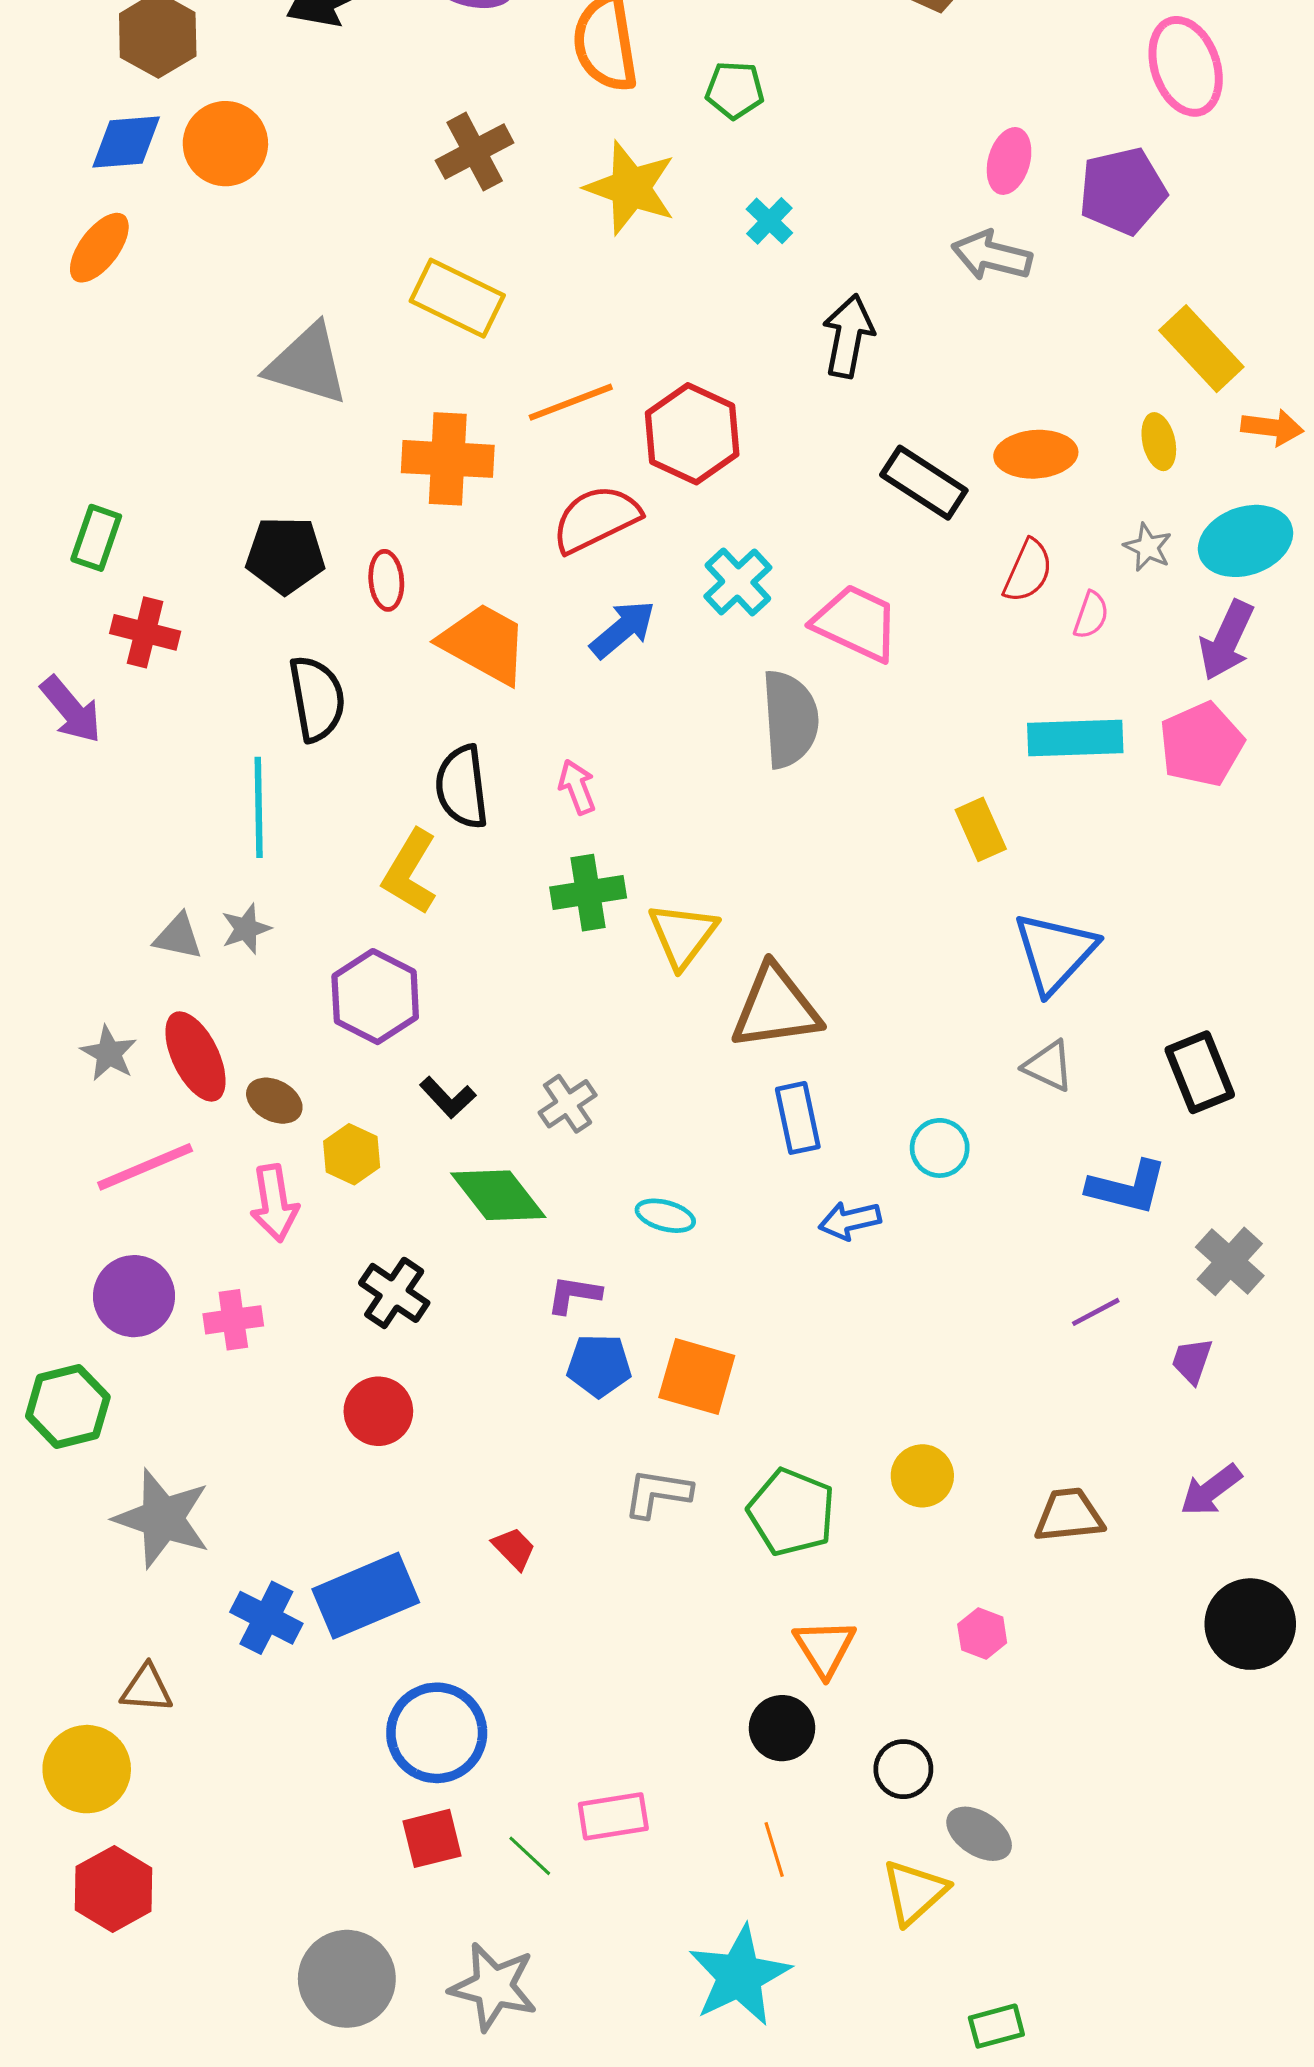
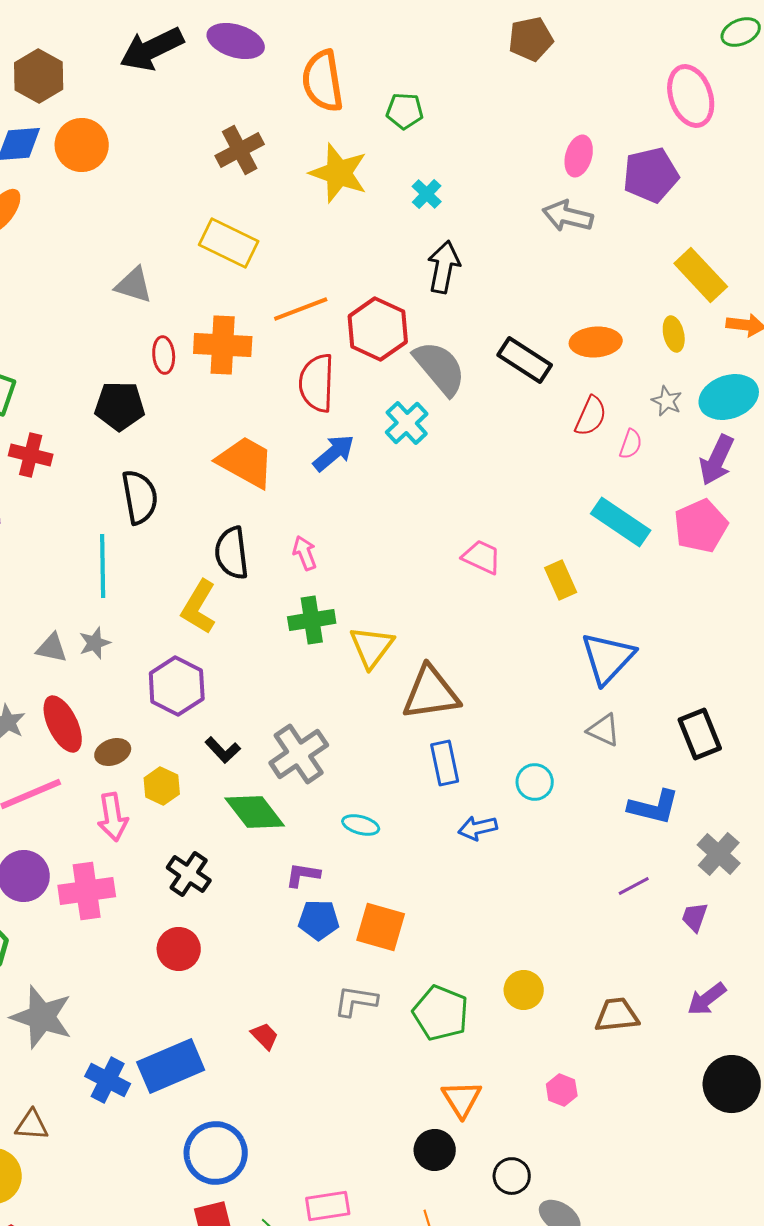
black arrow: (848, 336) -> (444, 267), moved
gray triangle: (307, 364) -> (134, 285), size x0.7
red semicircle: (596, 519) -> (317, 383), turned -62
red ellipse: (386, 580) -> (164, 355), moved
pink trapezoid: (856, 623) -> (482, 557), moved, size x0.7
gray semicircle: (790, 719) -> (440, 368), moved, turned -36
cyan rectangle: (1075, 738) -> (621, 522), turned 36
brown ellipse: (274, 1101) -> (113, 752), turned -48
gray cross: (568, 1104) -> (299, 754), size x1.6
pink cross: (233, 1320) -> (87, 891), size x1.5

